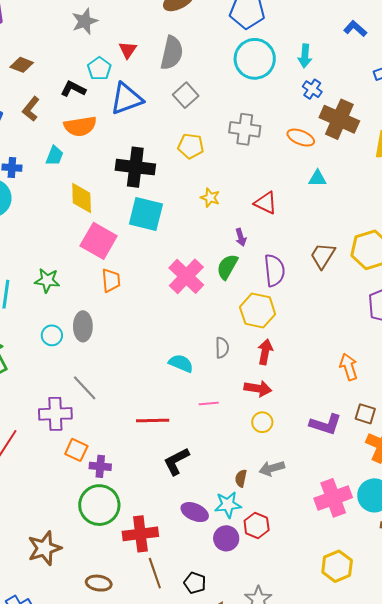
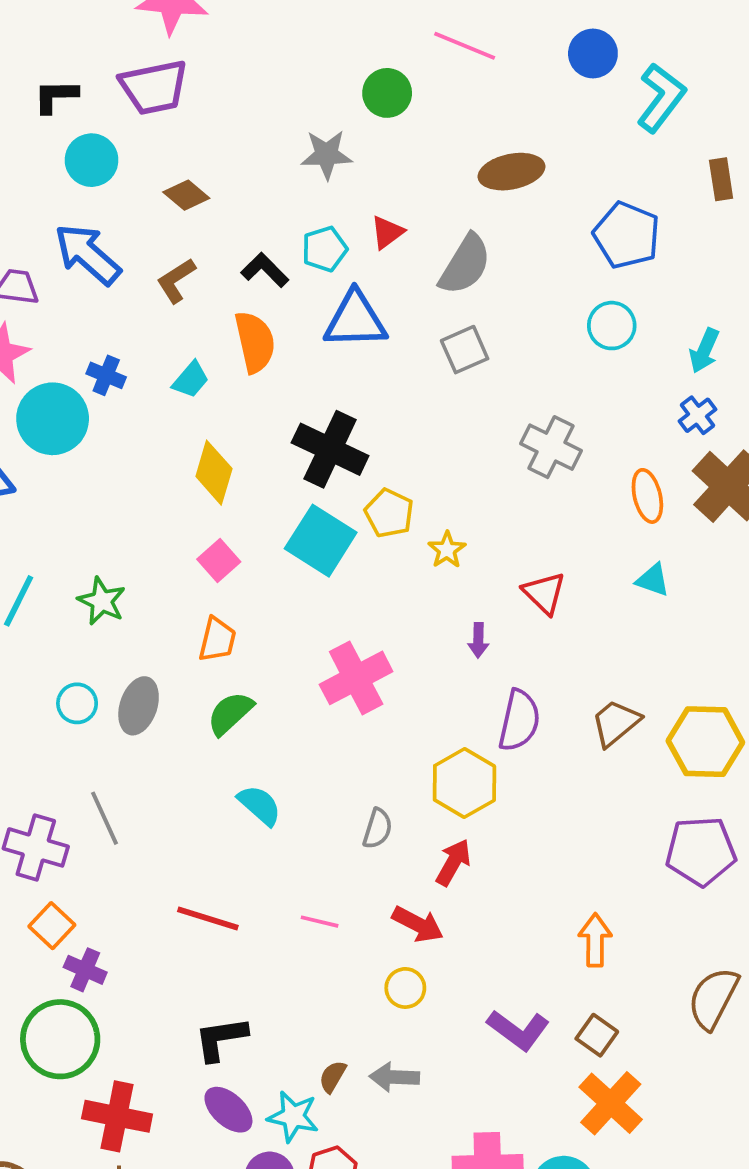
cyan circle: (255, 59) -> (612, 326), size x0.6
orange semicircle: (80, 126) -> (255, 342), turned -112
orange ellipse: (301, 138) -> (647, 496), turned 36
yellow pentagon: (191, 146) -> (389, 513), moved
pink square: (99, 241) -> (219, 560), size x0.6
green semicircle: (227, 267) -> (230, 713), moved
cyan semicircle: (181, 363) -> (260, 805), moved
black L-shape: (176, 461) -> (221, 1039), moved

